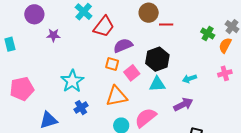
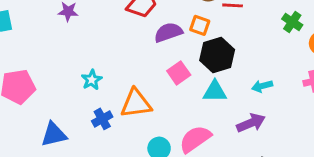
orange square: (112, 64) -> (200, 25), moved
cyan star: (72, 81) -> (92, 80), size x0.6
orange triangle: (117, 96) -> (136, 104), moved

